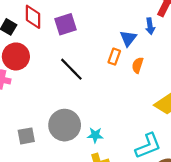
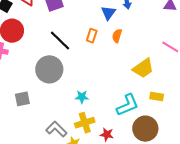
orange rectangle: (114, 57) -> (92, 36), moved
gray circle: (65, 125) -> (49, 69), moved

